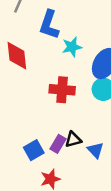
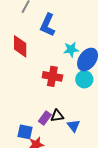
cyan star: (72, 47) -> (71, 49), moved
blue square: (34, 150) -> (25, 132), moved, turned 35

